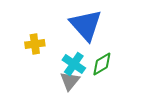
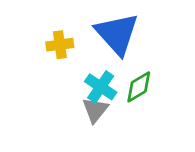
yellow cross: (35, 44) -> (60, 45), moved

